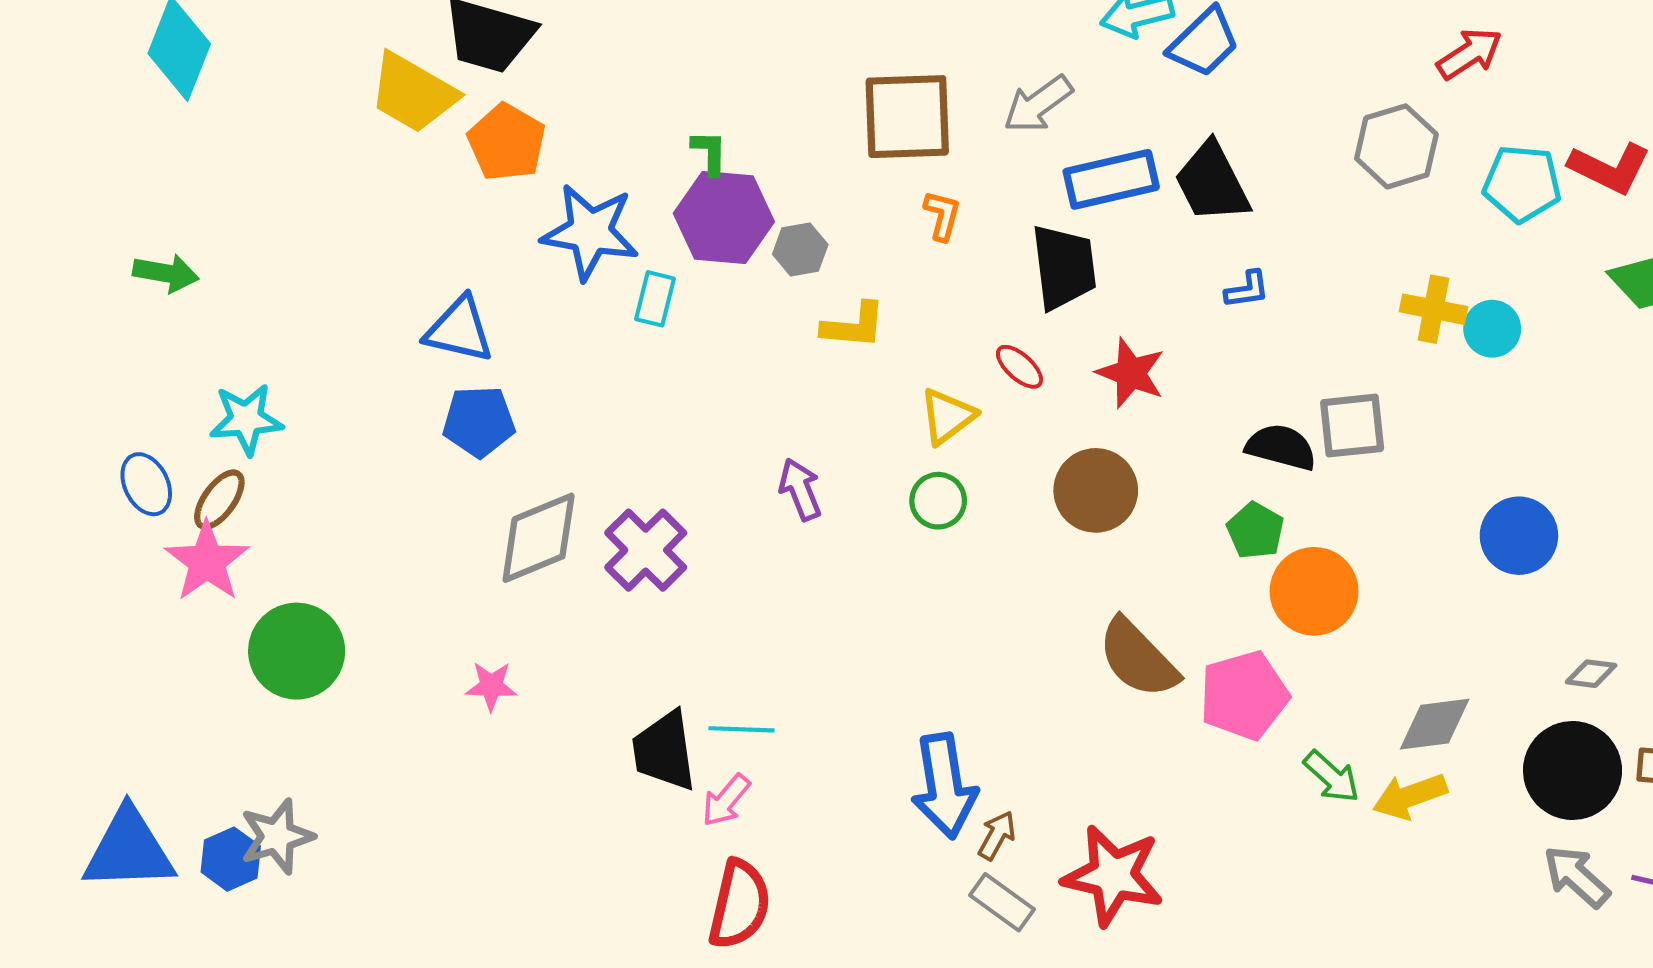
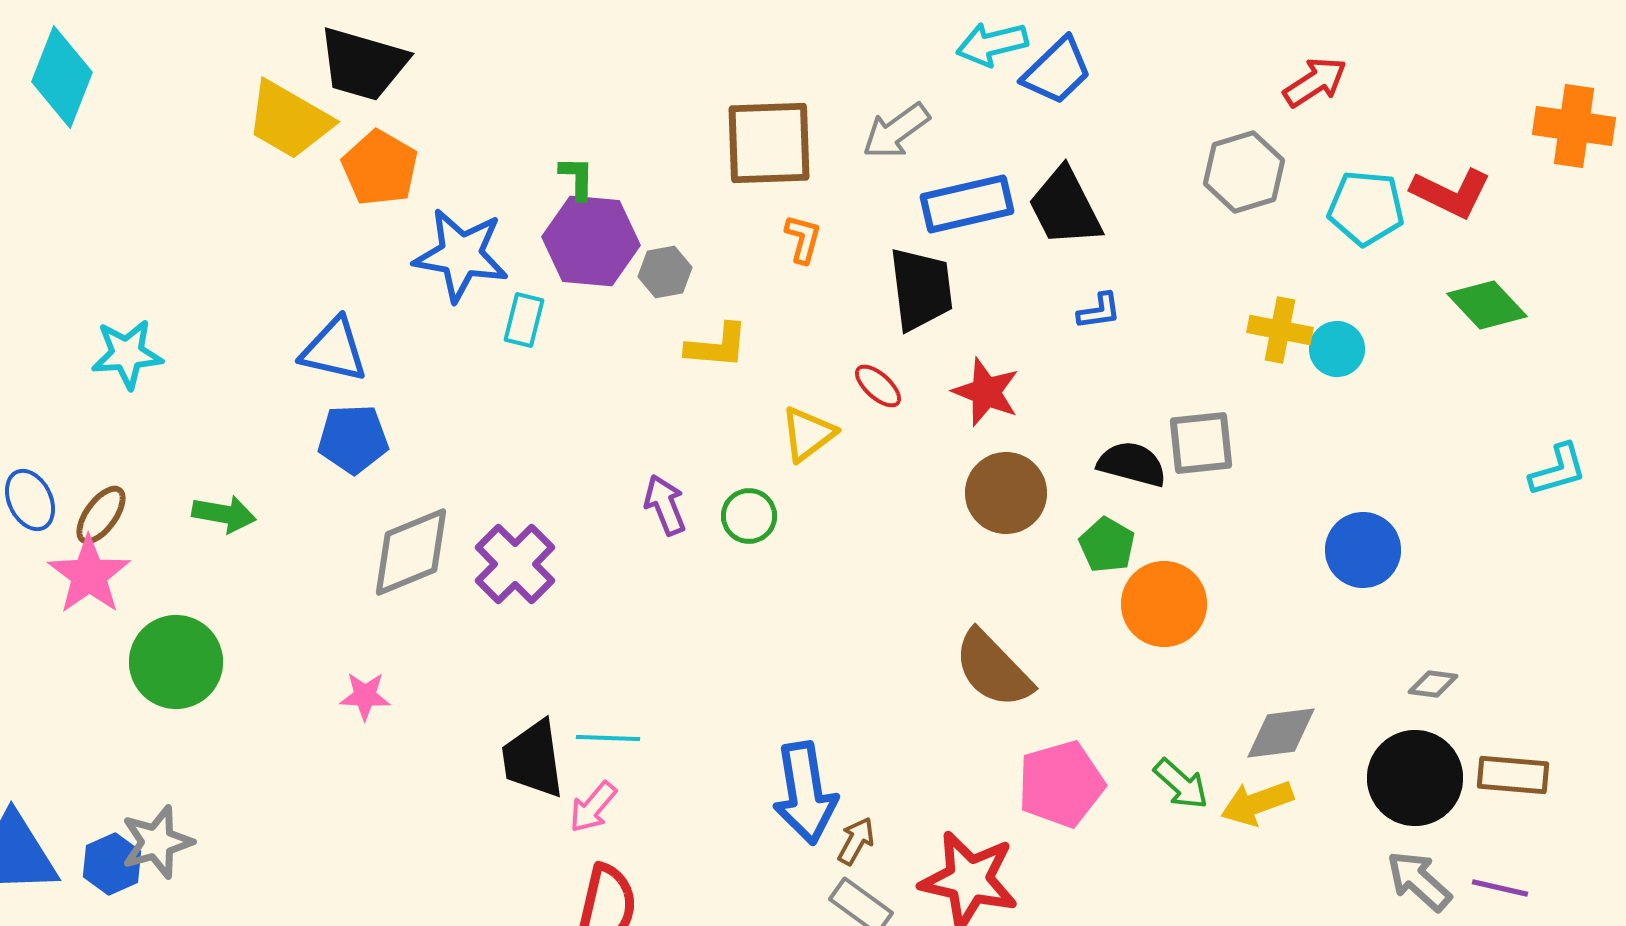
green arrow: (166, 273) -> (224, 514), moved
cyan star: (246, 419) -> (127, 354), moved
brown circle: (1096, 490) -> (1006, 493), moved
green circle: (938, 501) -> (749, 516), moved
pink pentagon: (1244, 695) -> (1061, 784), moved

